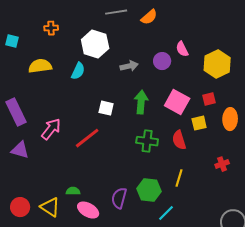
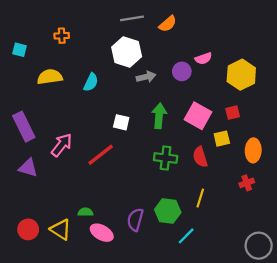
white hexagon: (95, 44) -> (127, 52), moved
pink semicircle: (182, 49) -> (203, 58), turned -84
orange ellipse: (230, 119) -> (253, 150), moved

